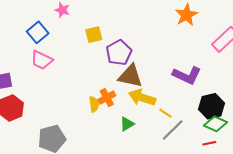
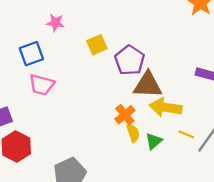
blue square: (38, 32) -> (31, 54), turned 30
yellow semicircle: (94, 104) -> (133, 133), moved
yellow line: (165, 113) -> (186, 134), moved

